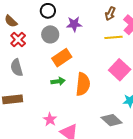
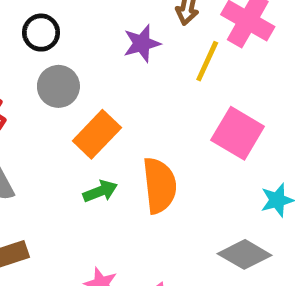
purple star: (74, 24) -> (142, 43), moved
yellow line: (114, 37) -> (207, 61), turned -48

